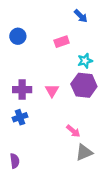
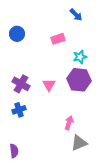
purple cross: (22, 90) -> (21, 84), turned 30
pink arrow: (73, 131) -> (69, 123), turned -112

